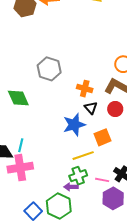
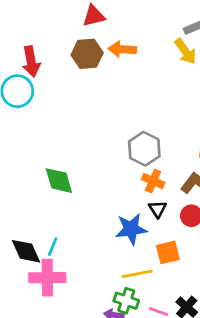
gray hexagon: (49, 69) -> (144, 149), moved
green cross: (78, 176) -> (126, 301), turned 30

